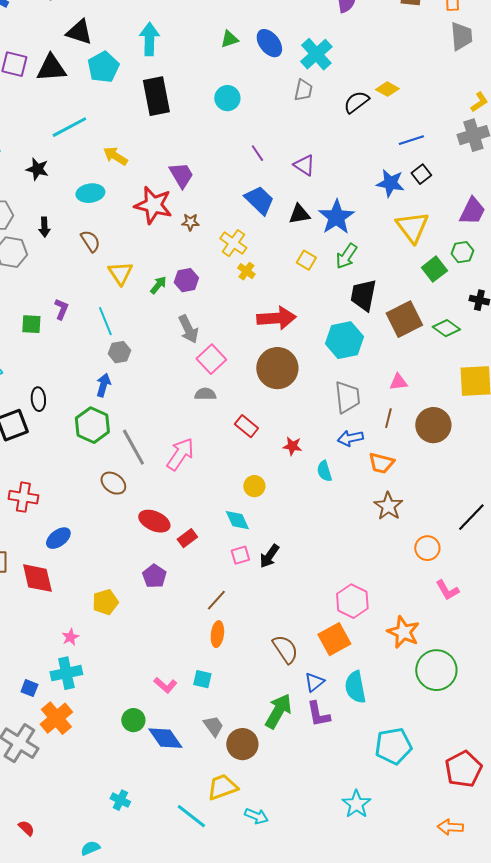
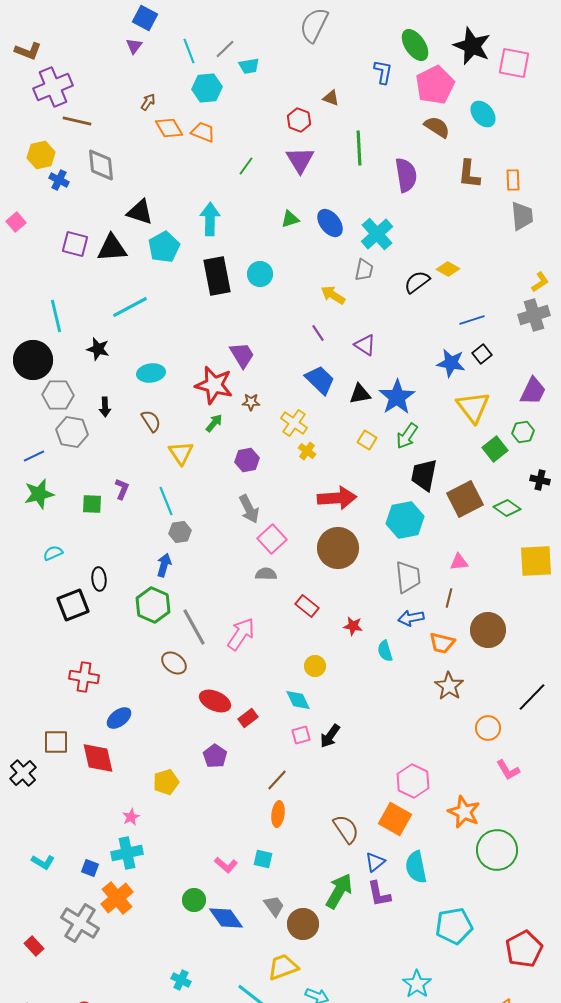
cyan circle: (227, 98) -> (260, 274), moved
yellow arrow: (115, 156) -> (333, 295), moved
green arrow: (158, 285) -> (214, 423), moved
brown circle: (433, 425) -> (488, 630), moved
orange square: (334, 639) -> (395, 819), turned -32

